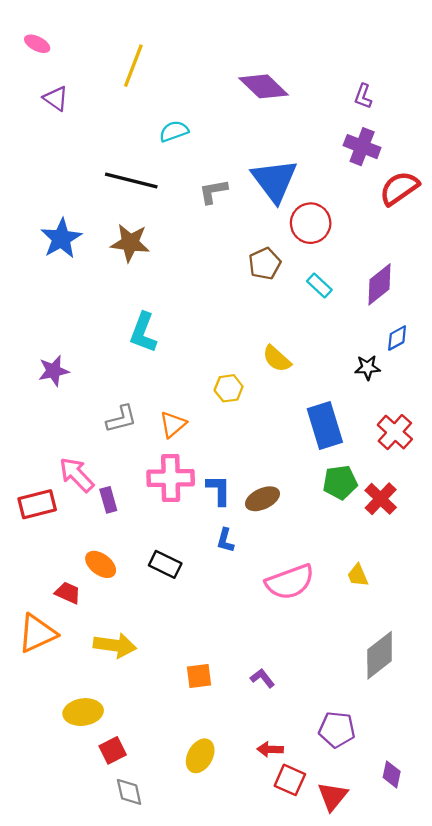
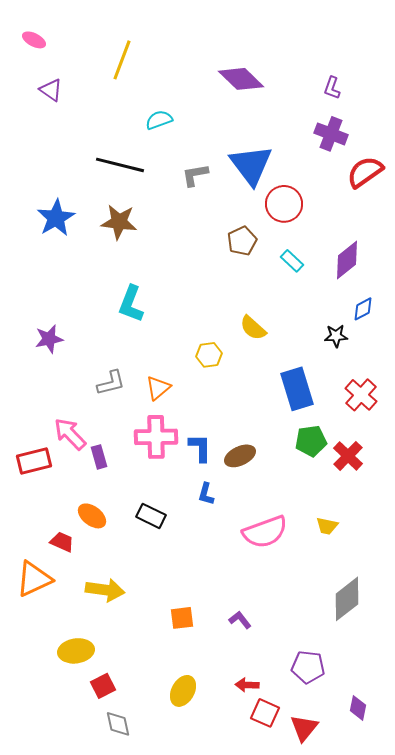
yellow trapezoid: (358, 575) -> (327, 526), turned -55

